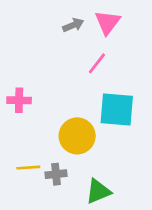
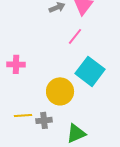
cyan square: (117, 110) -> (90, 71), turned 32

